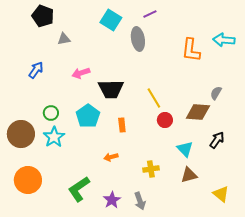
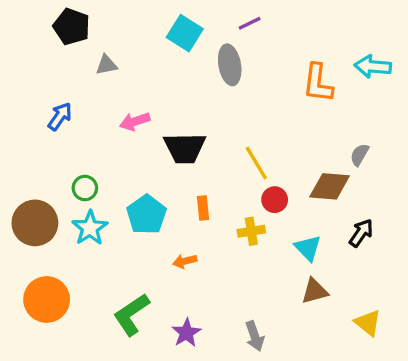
cyan pentagon: (88, 116) -> (146, 215), moved
yellow cross: (151, 169) -> (251, 231), moved
gray arrow: (140, 201) -> (255, 336), moved

